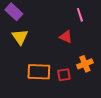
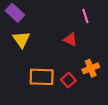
red square: (64, 75) -> (68, 80), turned -32

